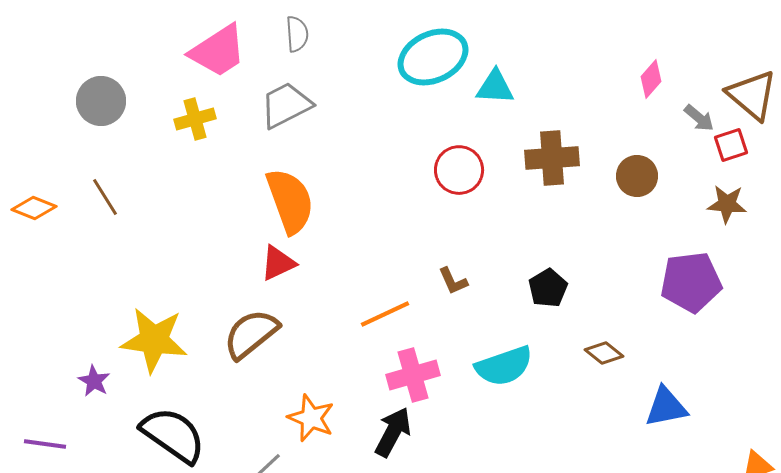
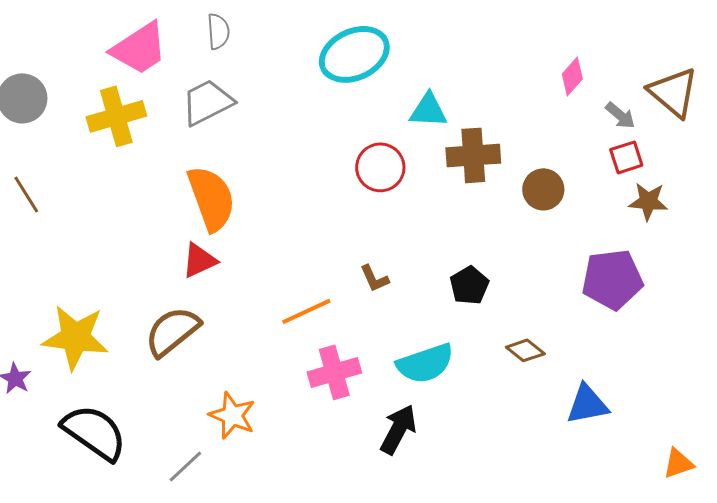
cyan triangle: (495, 87) -> (428, 110), moved
yellow cross: (195, 119) -> (116, 116), size x1.4
red square: (731, 145) -> (626, 157), moved
brown circle: (637, 176) -> (543, 189), moved
black arrow: (393, 432) -> (398, 429), moved

